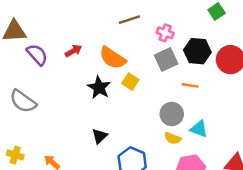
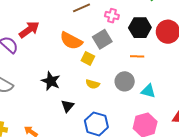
red arrow: (73, 51) -> (29, 30), moved, size x1.5
gray square: (166, 60) -> (102, 39), moved
black star: (99, 88) -> (51, 81), moved
yellow semicircle: (173, 138) -> (93, 84), moved

